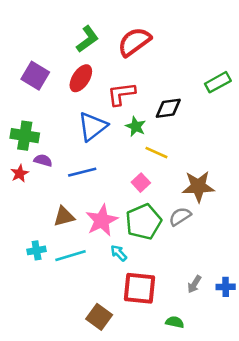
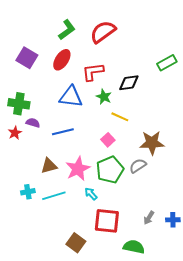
blue triangle: (93, 126) -> (71, 97), turned 45
green semicircle: (175, 322) -> (134, 247), size x1.5

